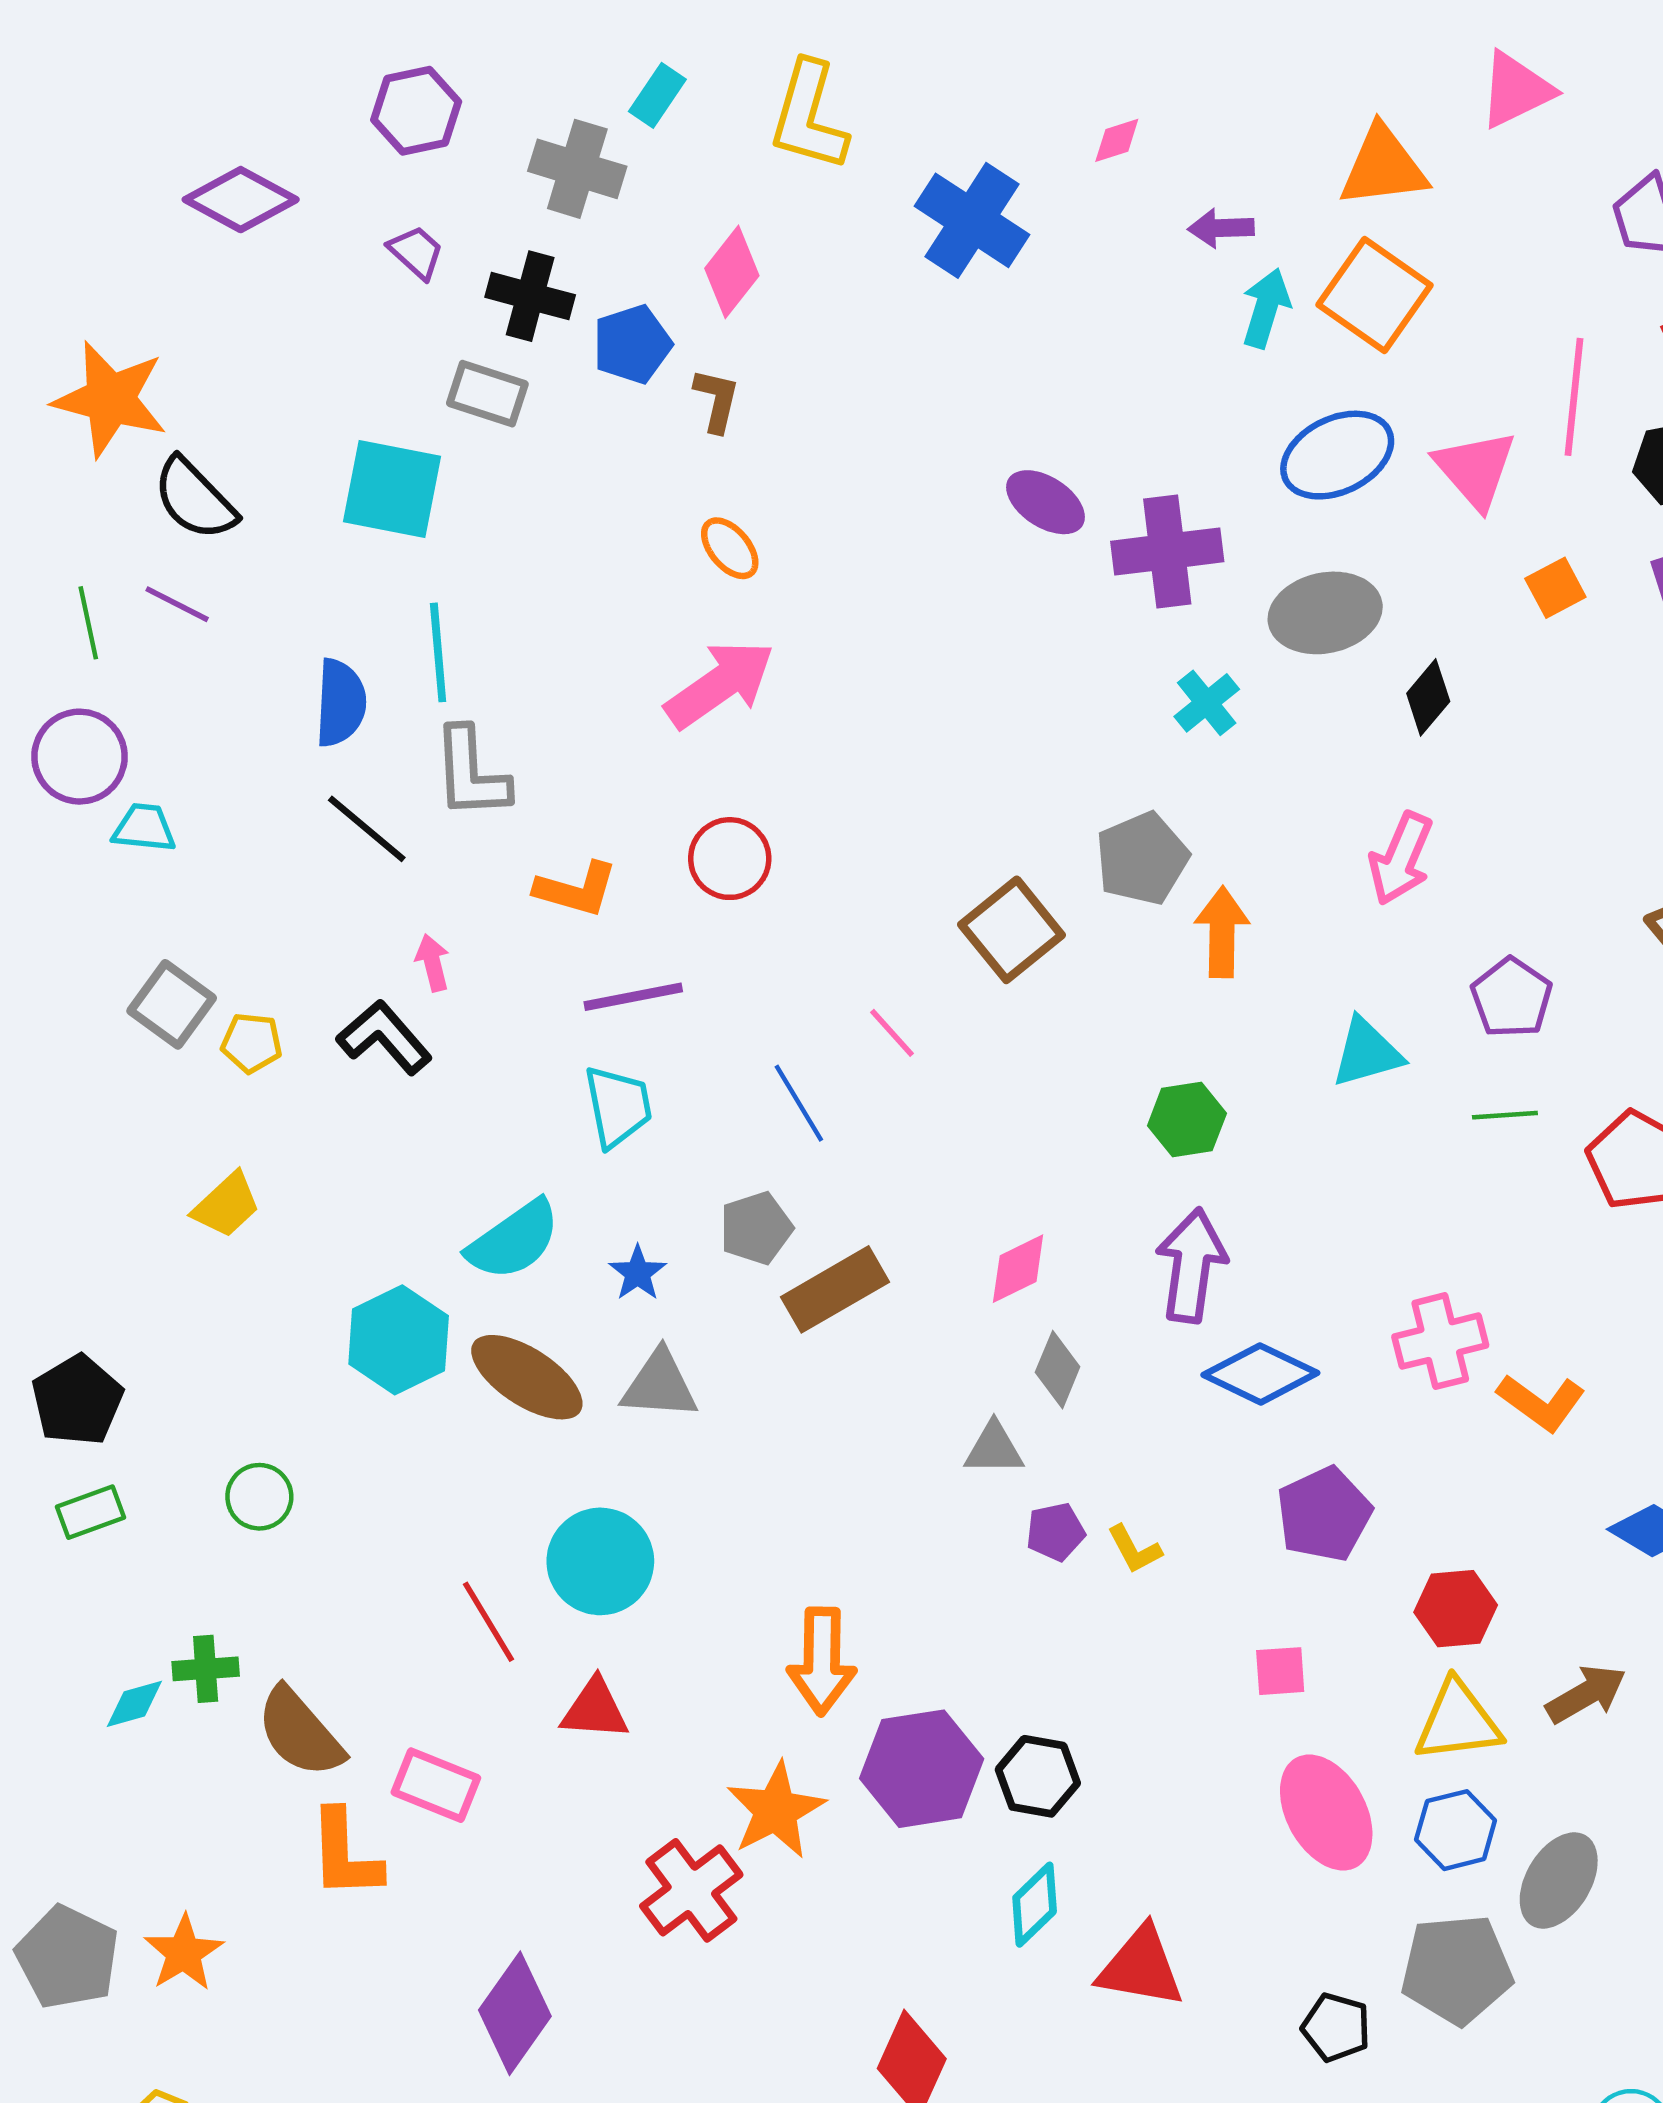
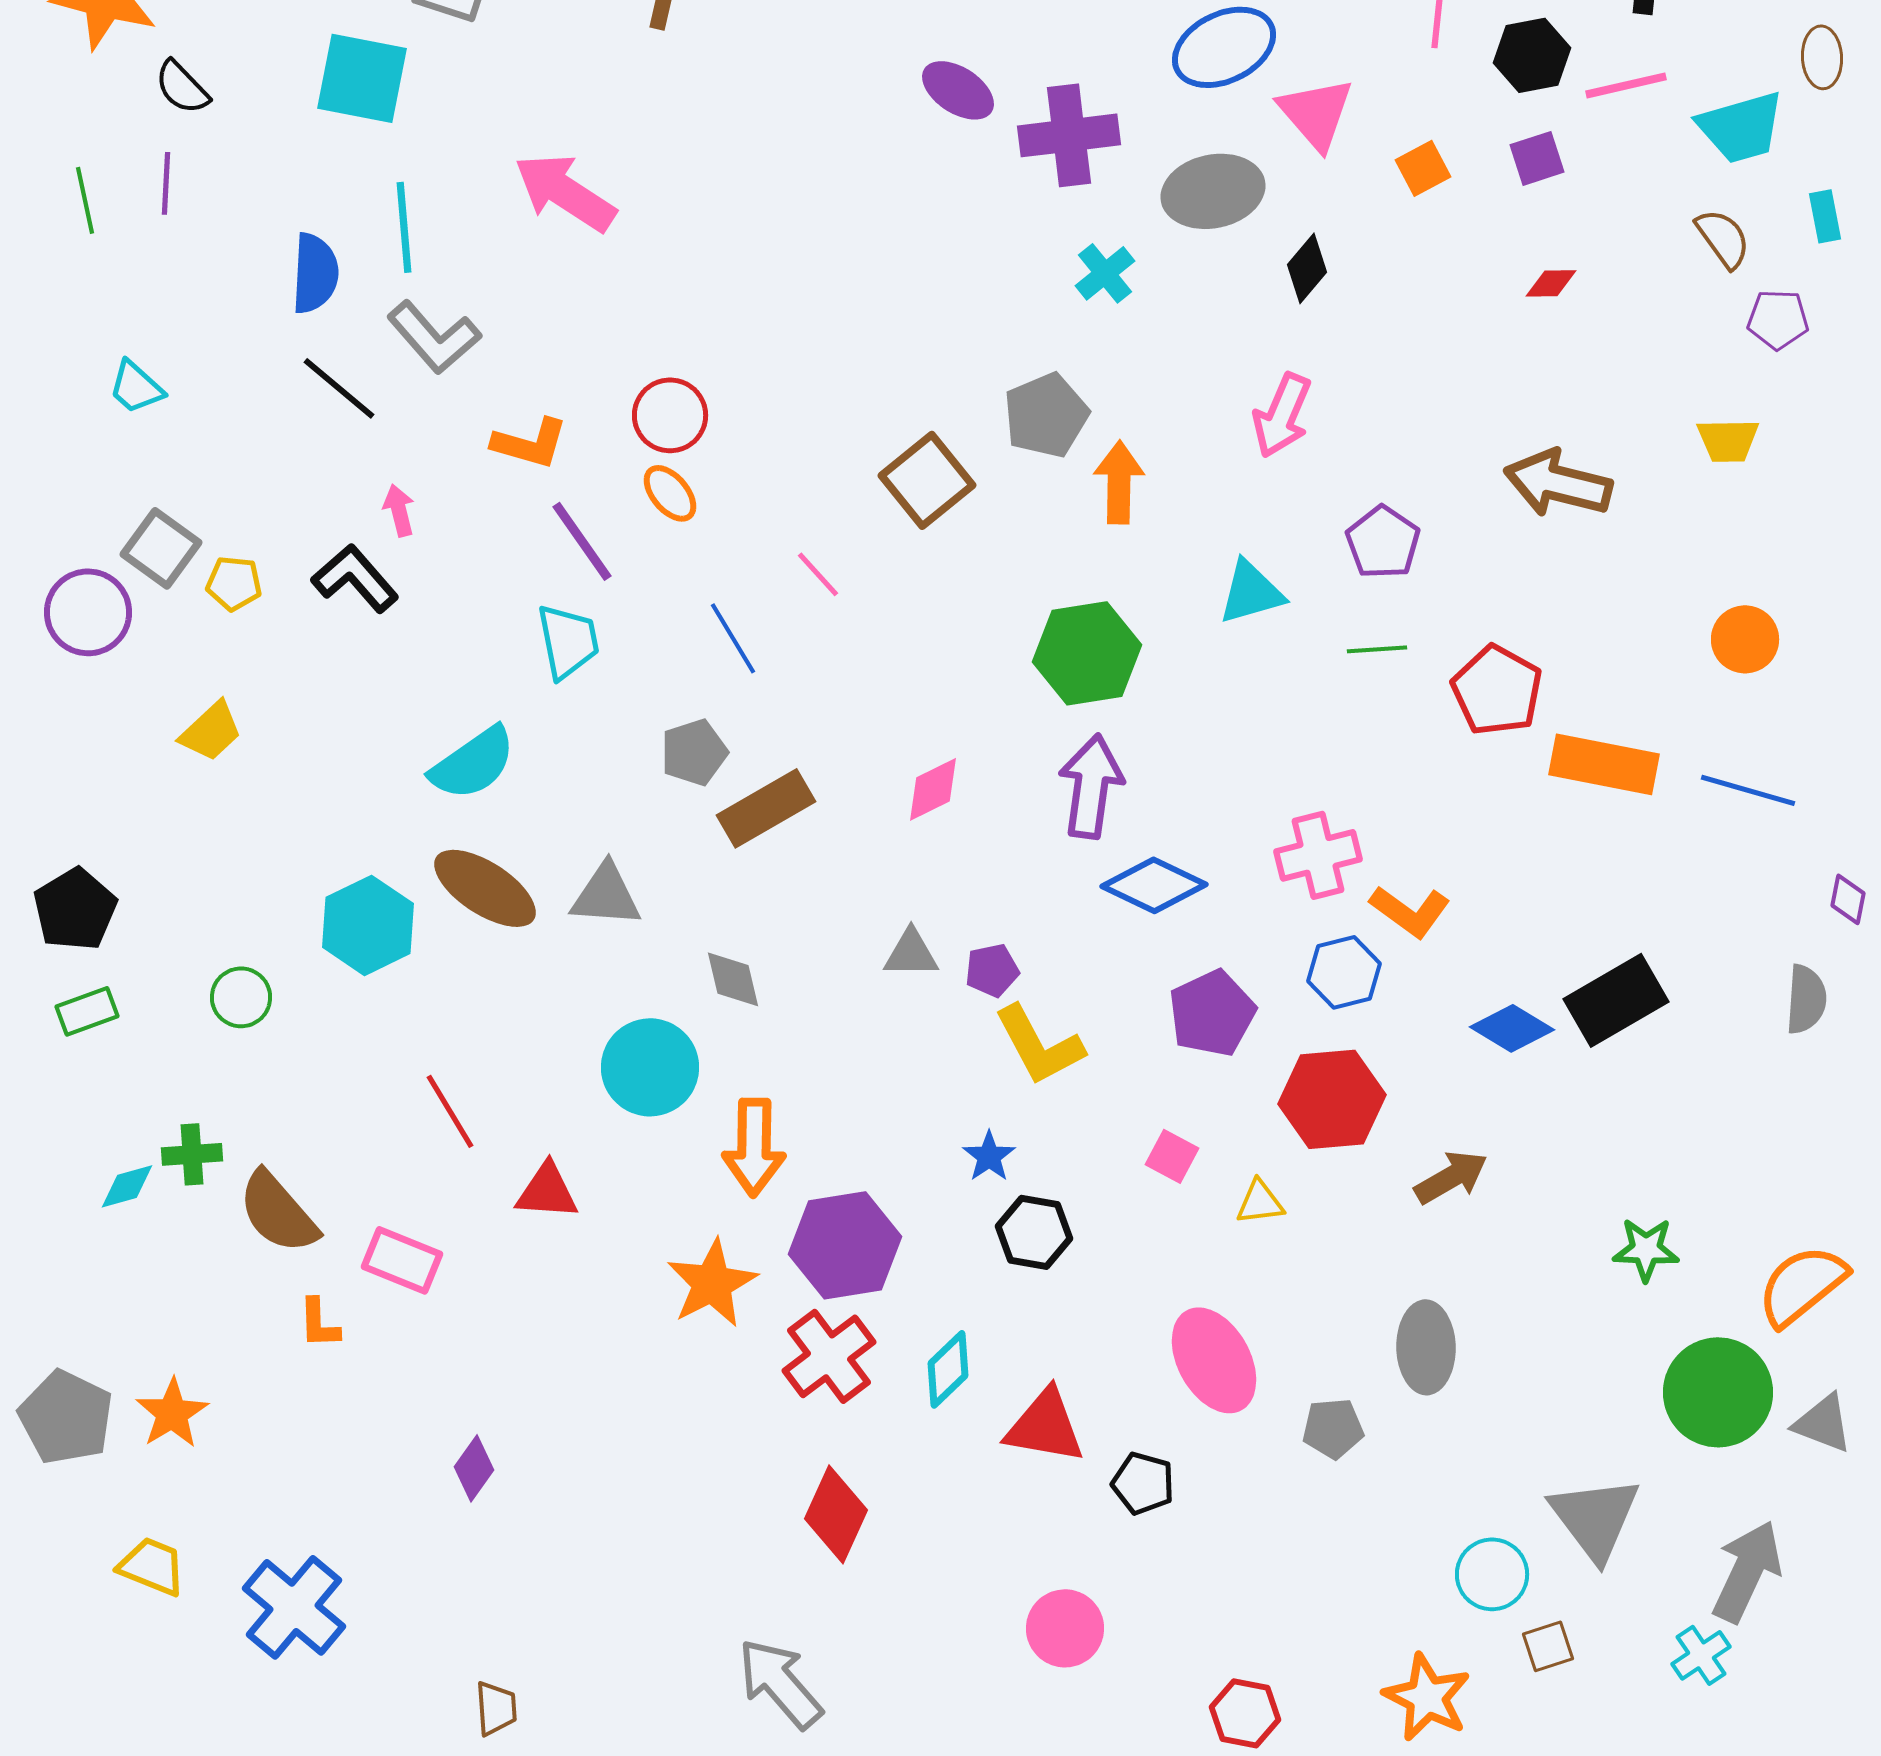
pink triangle: (1475, 469) -> (1316, 113), moved
black semicircle: (195, 499) -> (182, 87), size x0.7
orange ellipse: (730, 548) -> (670, 493), moved
purple line: (177, 604) -> (166, 183), turned 66
pink arrow: (720, 684) -> (565, 192), moved, turned -112
purple circle: (79, 757) -> (88, 612), moved
gray L-shape: (471, 773) -> (434, 337), turned -38
cyan trapezoid: (144, 828) -> (136, 387), turned -144
purple line: (633, 997) -> (582, 541), turned 66
green hexagon: (1187, 1120) -> (1087, 653), size x1.5
blue star: (638, 1273) -> (989, 1156), moved
cyan hexagon: (399, 1340) -> (368, 925), moved
gray diamond: (1058, 1370) -> (733, 979), moved, turned -36
purple pentagon: (1055, 1532) -> (992, 970), moved
yellow L-shape: (1134, 1549) -> (1039, 1045), size x1.8
cyan circle: (600, 1561) -> (650, 1067), moved
red hexagon: (1456, 1609) -> (1332, 1099), size x1.4
pink square: (1280, 1671) -> (1172, 1156), turned 32
yellow triangle: (1458, 1722) -> (1260, 1202), moved, size x0.6
black hexagon: (1038, 1776) -> (1034, 1232), moved
pink ellipse: (1326, 1813) -> (1214, 1360), moved
blue hexagon: (1456, 1830) -> (1344, 972), moved
orange L-shape: (345, 1854) -> (319, 1323), size x0.6
gray ellipse: (1559, 1880) -> (1426, 1347), turned -32
red cross: (691, 1890) -> (829, 1356), moved
gray pentagon: (1457, 1969) -> (1333, 1428), size x0.6
purple diamond: (515, 2013) -> (474, 1468), size x0.6
black pentagon: (1336, 2027) -> (1143, 1483), moved

